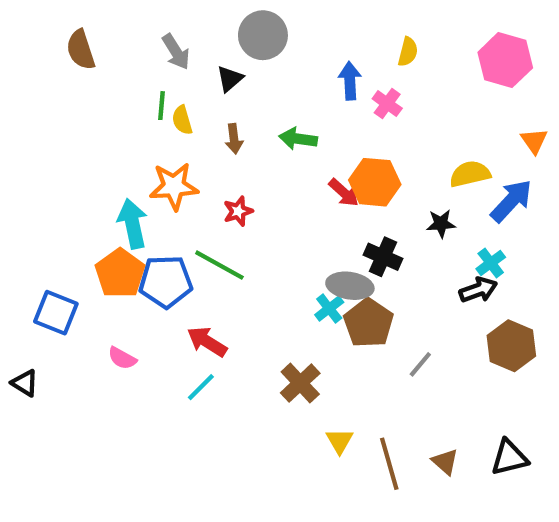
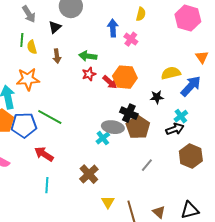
red star: (238, 211) -> (89, 74), moved
brown pentagon: (369, 323) -> (138, 127), moved
cyan line: (201, 387) -> (47, 185), moved, turned -42

